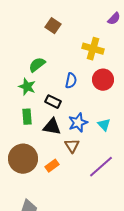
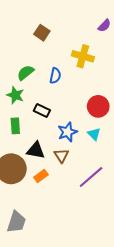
red circle: (103, 80) -> (98, 106), moved
blue semicircle: (71, 81) -> (55, 76), moved
black triangle: (52, 127) -> (36, 150), moved

